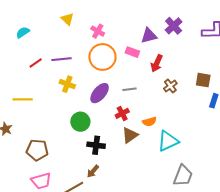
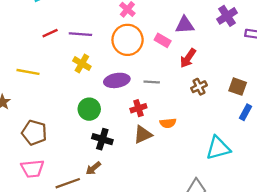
purple cross: (174, 26) -> (227, 16), moved
purple ellipse: (100, 93) -> (117, 80), turned 30
cyan triangle: (168, 141) -> (218, 148), moved

